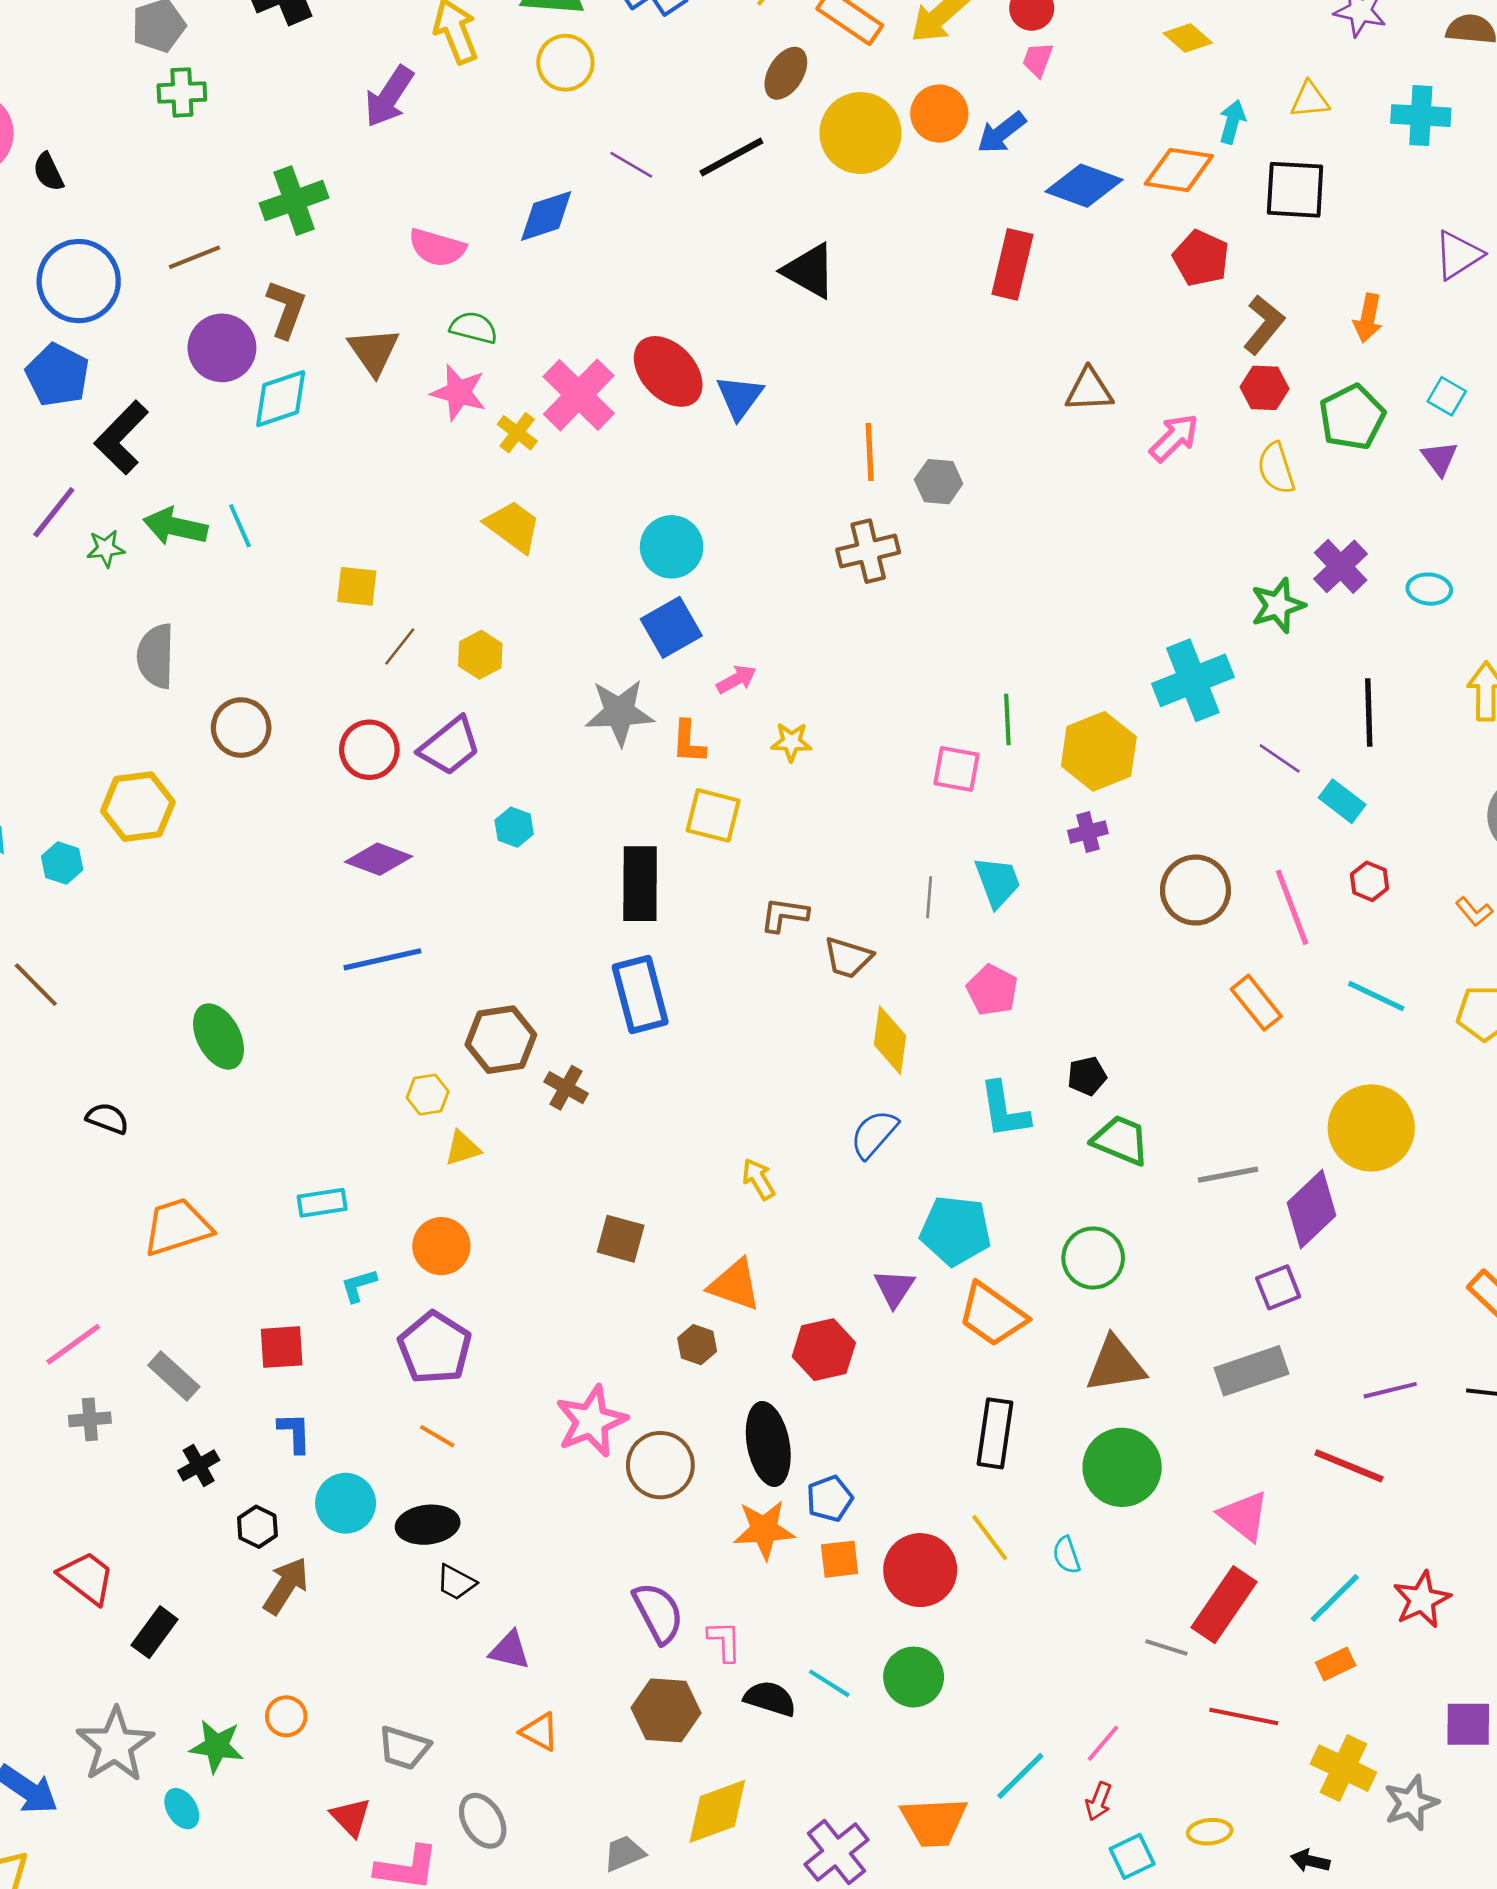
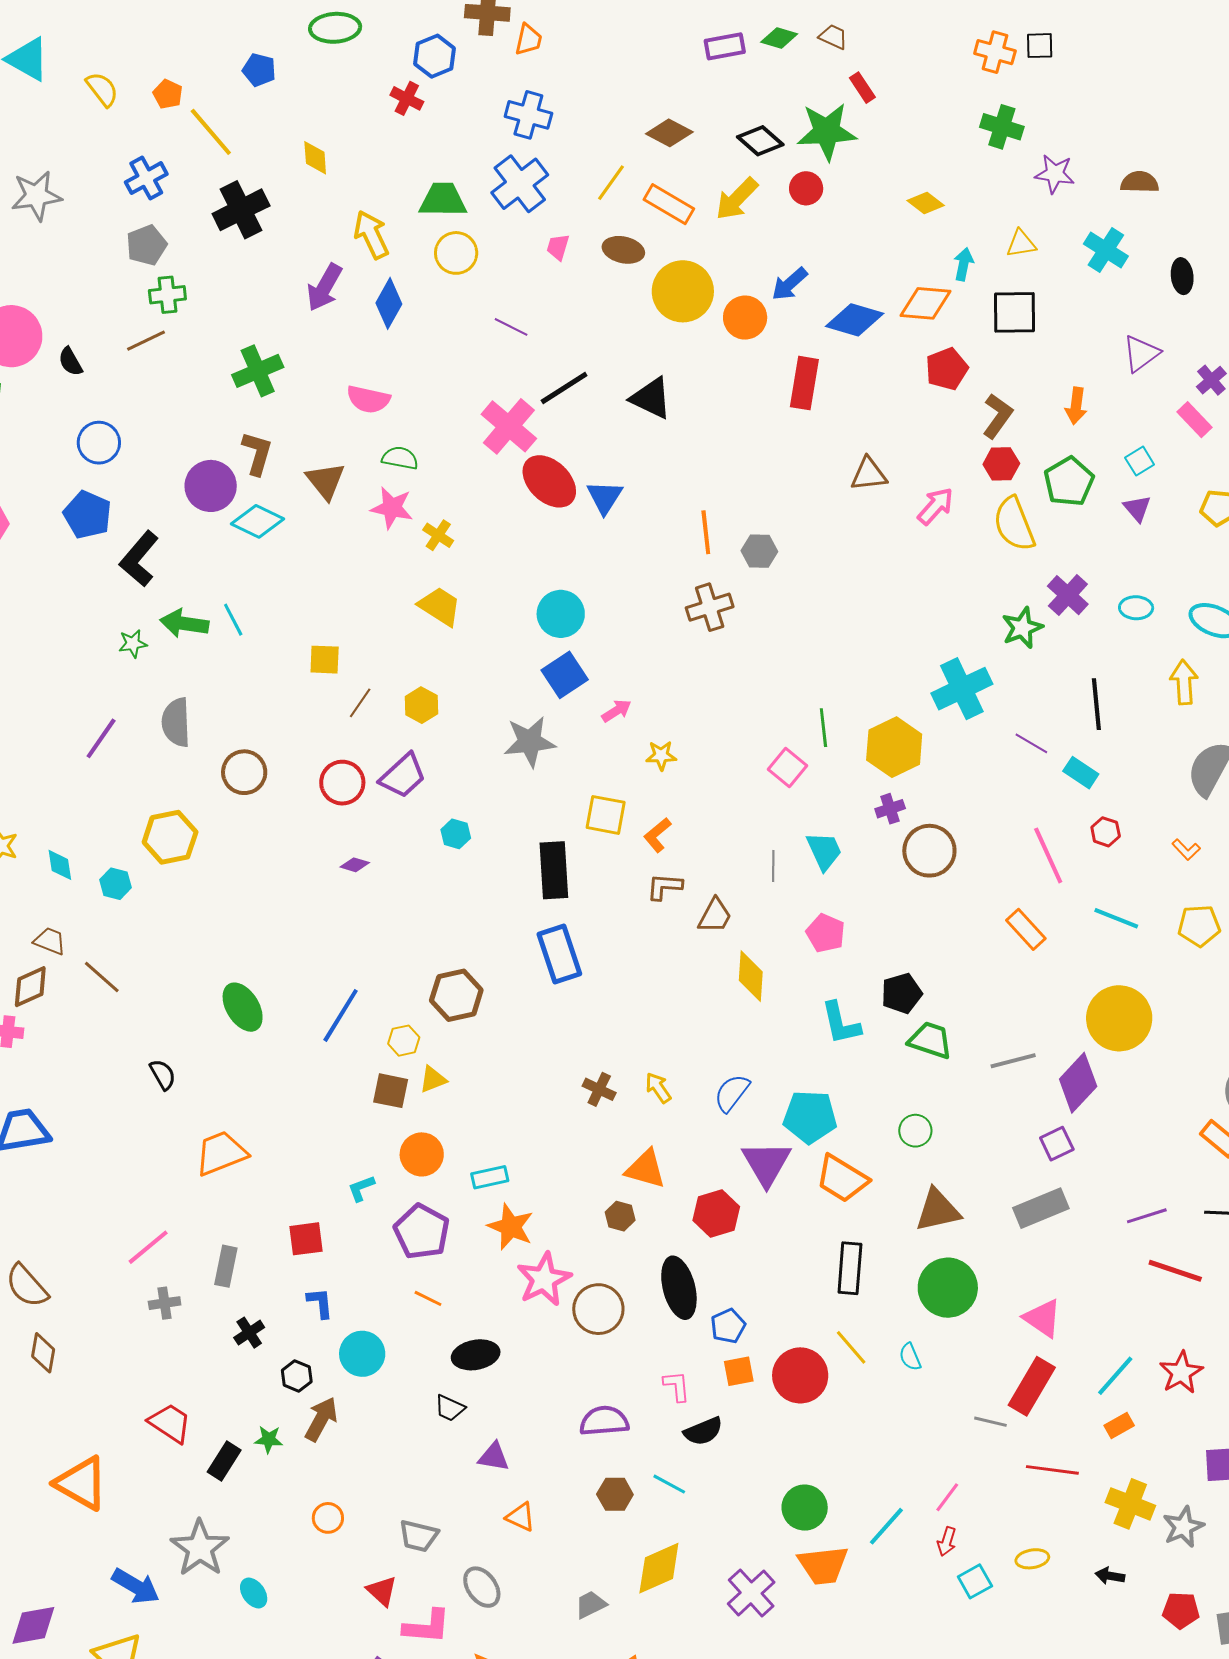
pink trapezoid: (1038, 60) -> (558, 247), moved
brown ellipse: (786, 73) -> (623, 250), turned 75
orange circle: (939, 114) -> (745, 318), moved
cyan cross: (1421, 116) -> (1106, 250), turned 33
black line: (731, 157) -> (564, 388), moved
blue diamond: (546, 216) -> (389, 303), moved, turned -39
brown line: (194, 257) -> (146, 341), moved
red pentagon: (1201, 258) -> (947, 369), turned 30
blue circle: (79, 281) -> (99, 443), size x0.7
pink cross: (579, 395) -> (509, 426), moved
cyan square: (1447, 396) -> (1140, 461), turned 32
cyan diamond: (281, 399) -> (258, 521), turned 48
yellow semicircle: (1276, 468) -> (1014, 524), size x1.4
purple line: (54, 512) -> (101, 738), moved
orange L-shape: (688, 742) -> (657, 835), moved, turned 51
pink square: (957, 769) -> (787, 768), turned 33
purple diamond: (379, 859) -> (355, 865), size x0.6
brown circle: (1195, 890) -> (929, 851), moved
brown trapezoid: (848, 958) -> (715, 916), turned -75
blue line: (382, 959) -> (341, 1015), moved, turned -42
black pentagon: (1087, 1076) -> (902, 993), size x1.4
brown cross: (566, 1088) -> (599, 1089), moved
black semicircle: (107, 1118) -> (163, 1075), turned 44
blue semicircle: (874, 1134) -> (732, 1093), moved
cyan rectangle: (322, 1203) -> (490, 1177), moved
brown square: (621, 1239) -> (391, 1091), moved
green circle: (1093, 1258) -> (915, 1131), size x0.7
purple triangle: (894, 1288) -> (766, 1163), size x1.6
gray rectangle: (174, 1376) -> (226, 1266), turned 63
red line: (1349, 1466) -> (1175, 1271), moved
black ellipse: (428, 1525) -> (476, 1355), moved
orange star: (764, 1530) -> (511, 1227), moved, turned 30
purple semicircle: (658, 1613) -> (604, 1421), turned -63
pink L-shape: (725, 1641) -> (677, 1386), moved
green circle: (914, 1677) -> (805, 1508), moved
cyan line: (829, 1683) -> (669, 1484), moved
black semicircle: (770, 1699) -> (703, 1431), moved, turned 144
brown hexagon: (666, 1710) -> (615, 1494), size x0.7
green star: (217, 1746) -> (269, 1439), moved, size x0.7

